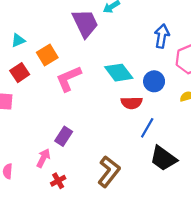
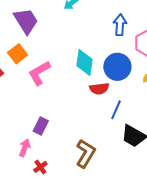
purple trapezoid: (85, 23) -> (26, 21), moved
cyan diamond: (119, 73) -> (84, 62), turned 52
blue circle: (154, 81) -> (117, 67), size x1.4

